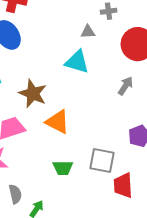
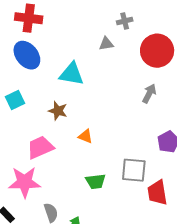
cyan triangle: (77, 62) -> (72, 74), moved
brown star: (33, 93) -> (58, 111), size x0.7
orange triangle: (57, 122) -> (85, 136), size x0.6

